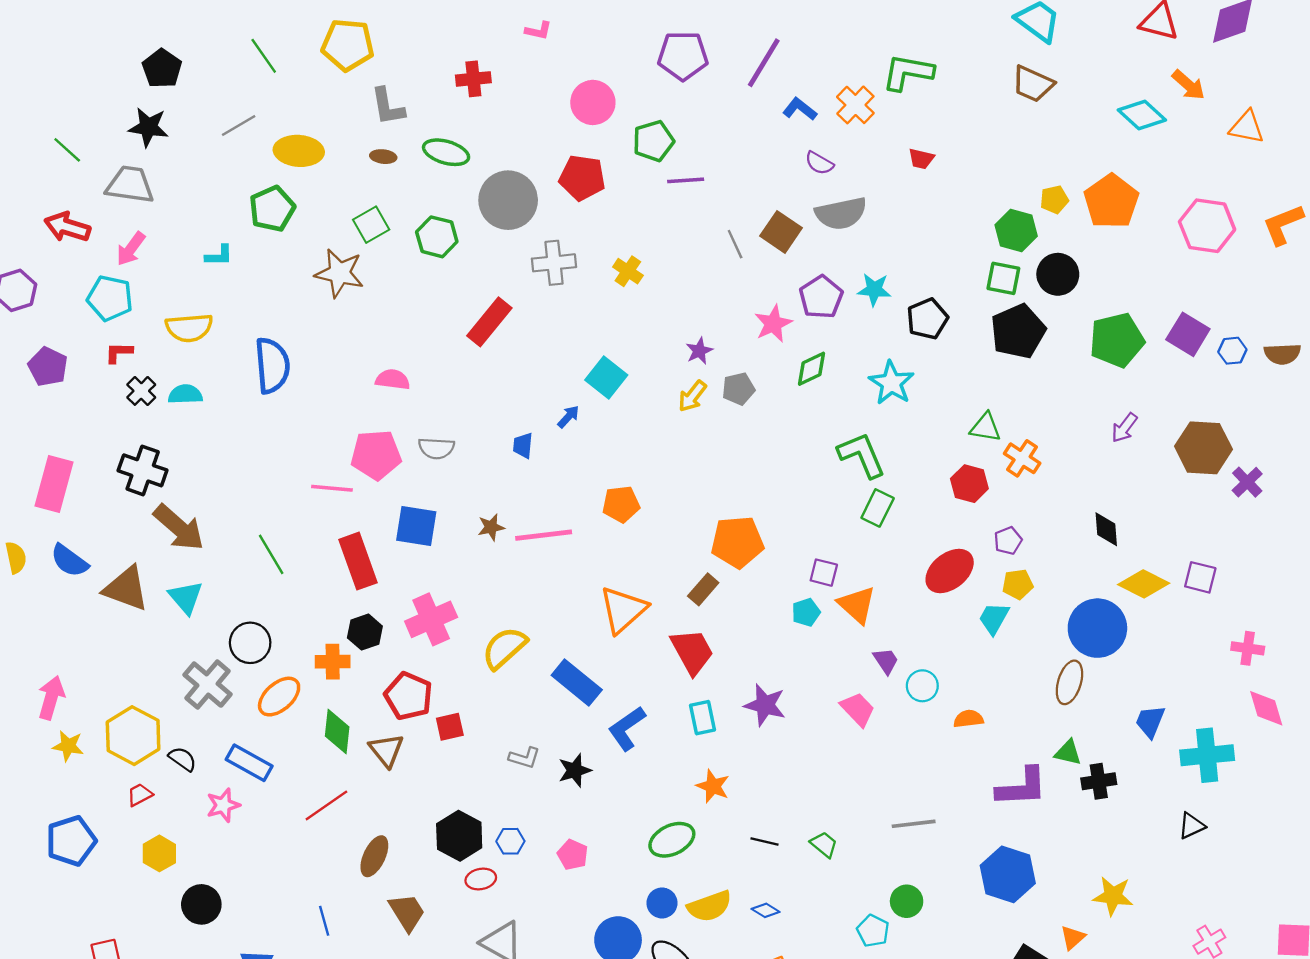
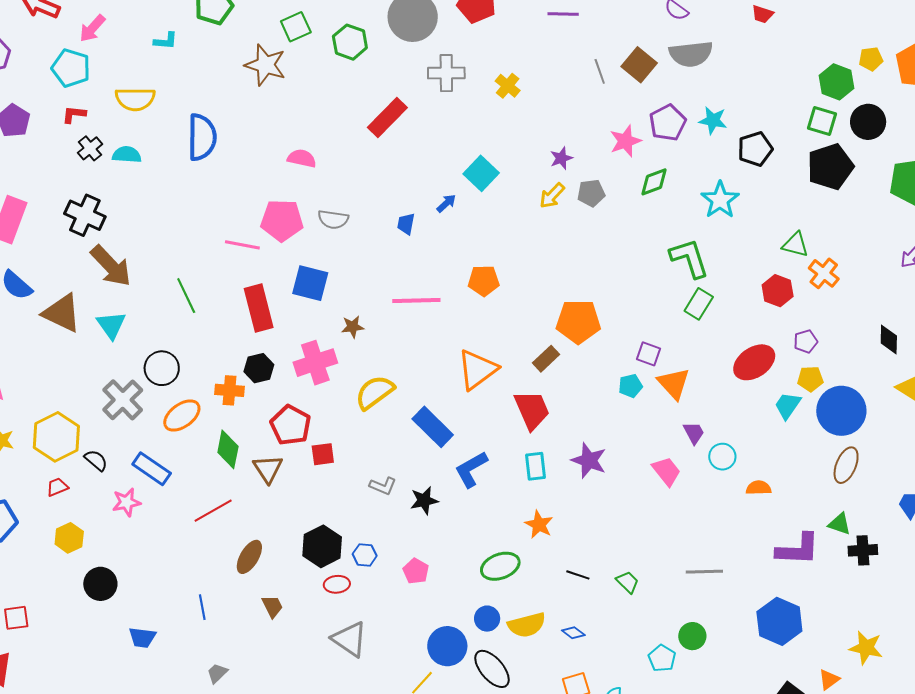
brown star: (491, 527) -> (353, 327), moved
blue circle: (1097, 628) -> (841, 411), moved
brown trapezoid: (407, 912) -> (272, 606), size x0.7

